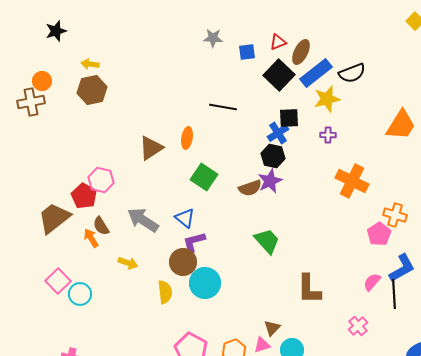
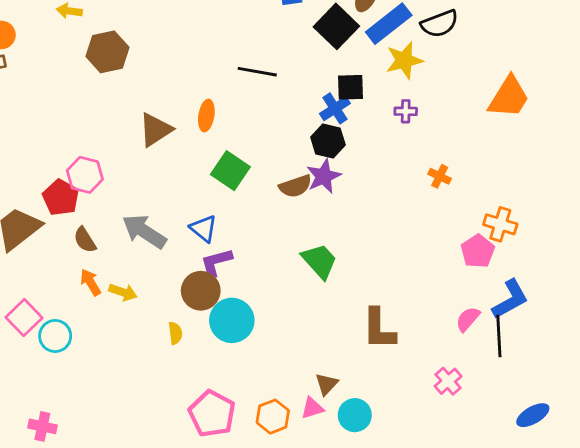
brown hexagon: (92, 90) -> (107, 52), moved
orange cross: (352, 181) -> (440, 176), size x0.5
orange arrow: (91, 238) -> (90, 282), moved
yellow semicircle: (165, 292) -> (175, 333), size x0.7

